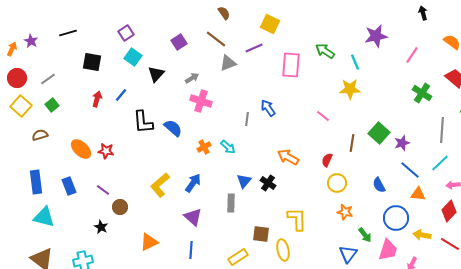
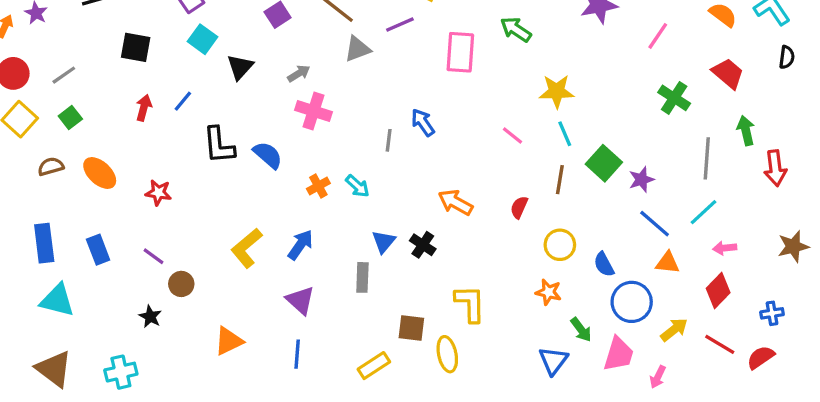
cyan line: (355, 62) -> (565, 134), moved
orange ellipse: (81, 149) -> (100, 173), moved
yellow circle: (337, 183) -> (560, 245), moved
blue semicircle: (379, 185) -> (604, 264), moved
yellow arrow: (422, 235) -> (674, 330), turned 132

